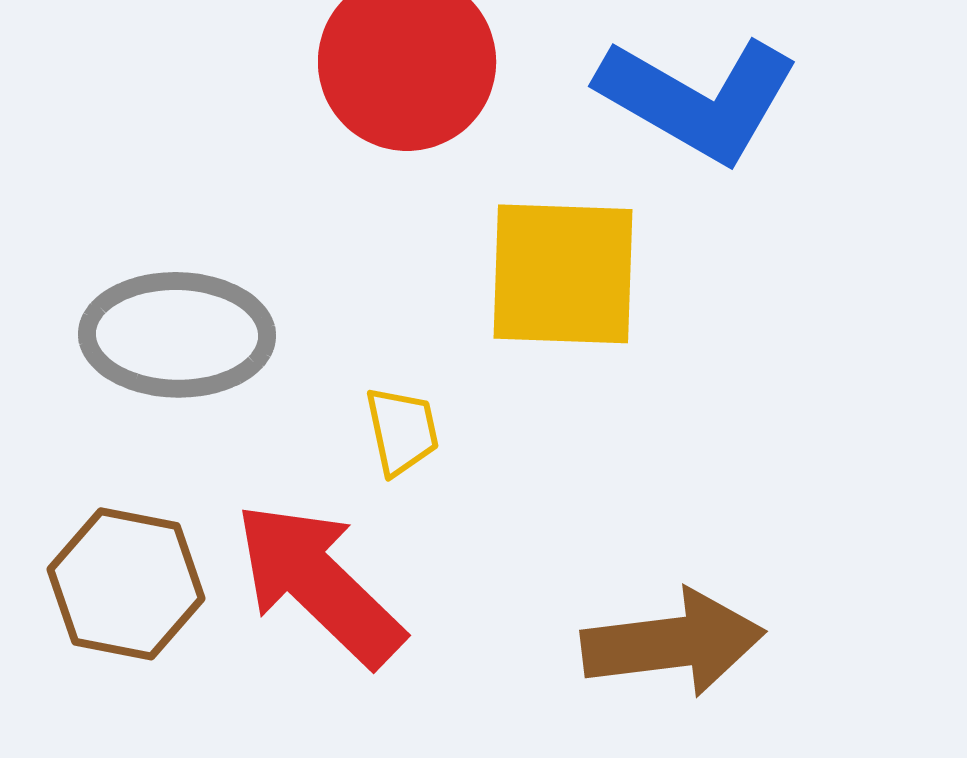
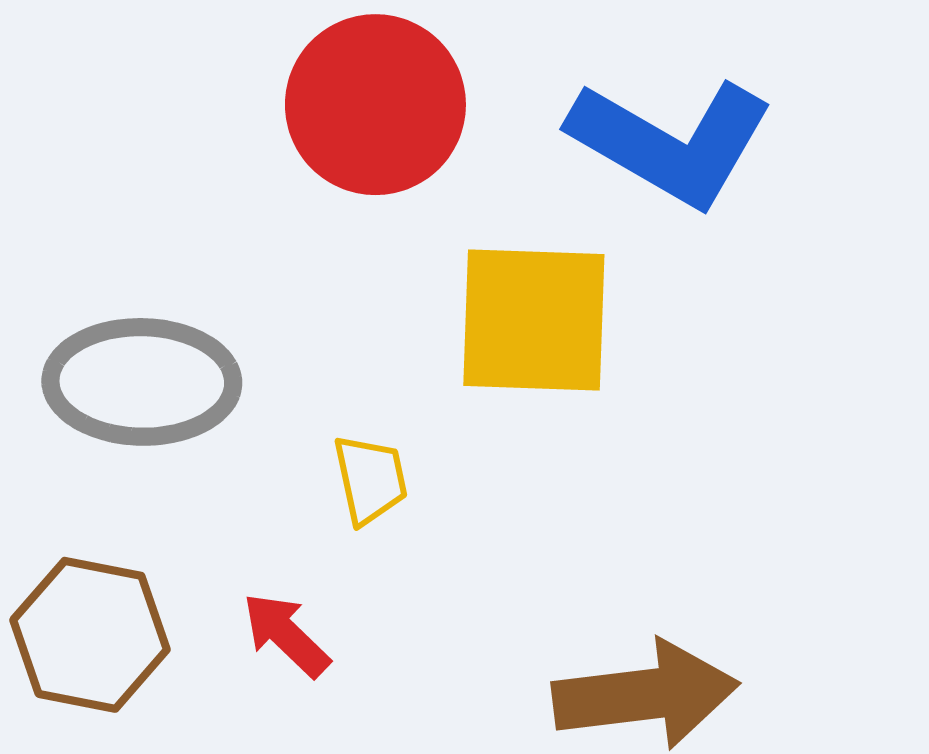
red arrow: (319, 584) -> (286, 635), size x0.5

